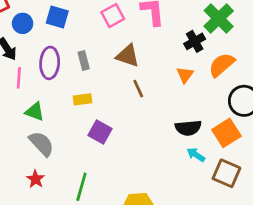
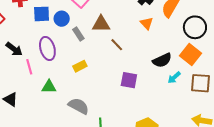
blue circle: (23, 23) -> (62, 19), moved
gray rectangle: (84, 61) -> (78, 34), moved
purple square: (100, 132) -> (129, 80), moved
gray semicircle: (41, 144) -> (79, 106), moved
cyan arrow: (196, 155) -> (174, 78), turned -56

